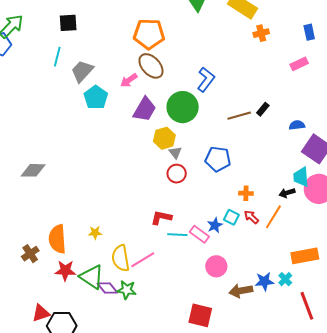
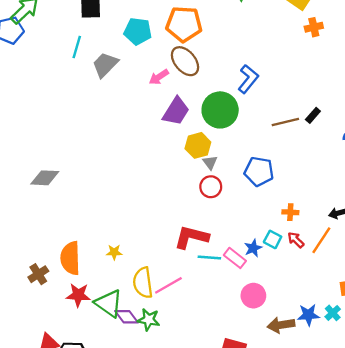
cyan pentagon: (96, 97) -> (138, 31), moved, turned -30
red L-shape: (161, 218) -> (191, 237), size x1.4

